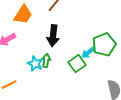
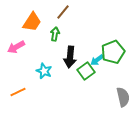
black arrow: (53, 36) -> (70, 57), moved
green arrow: (46, 61) -> (55, 34), moved

